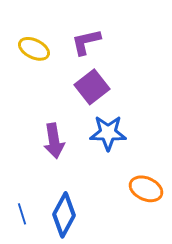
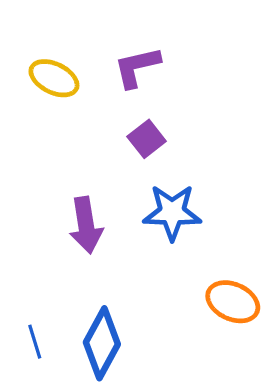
purple square: (92, 87) -> (147, 139), size x0.7

